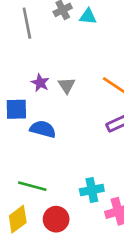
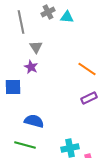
gray triangle: (67, 85) -> (36, 47), moved
blue semicircle: (43, 129) -> (34, 121), moved

